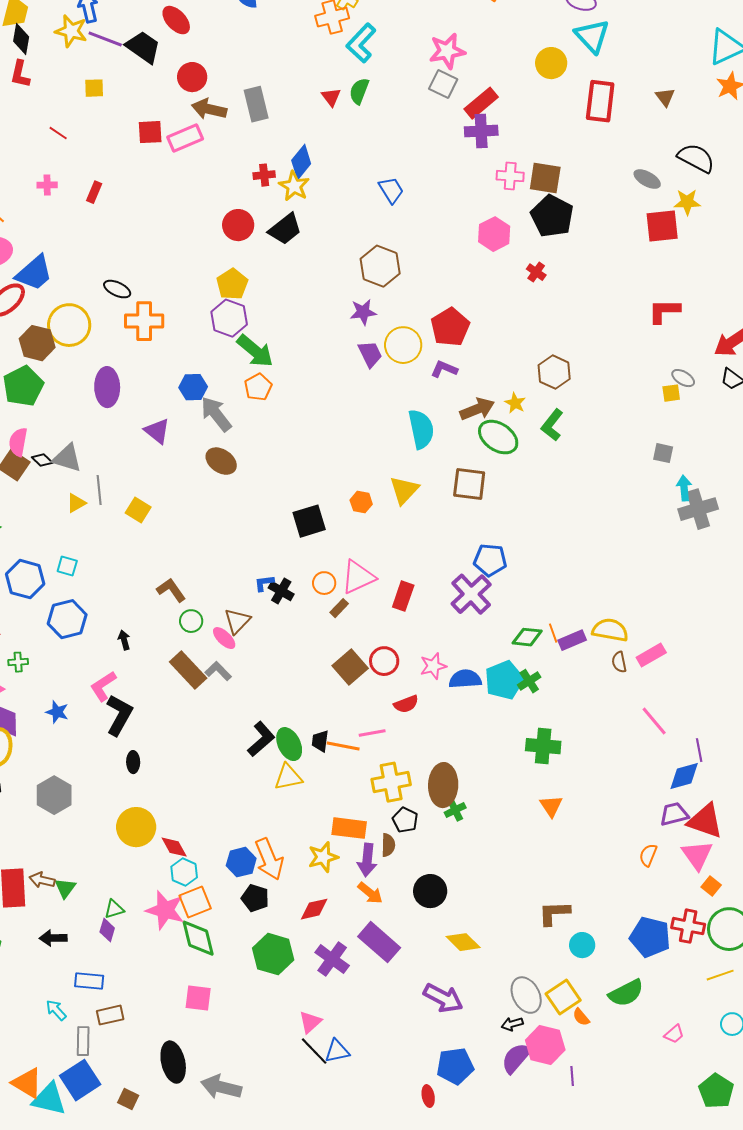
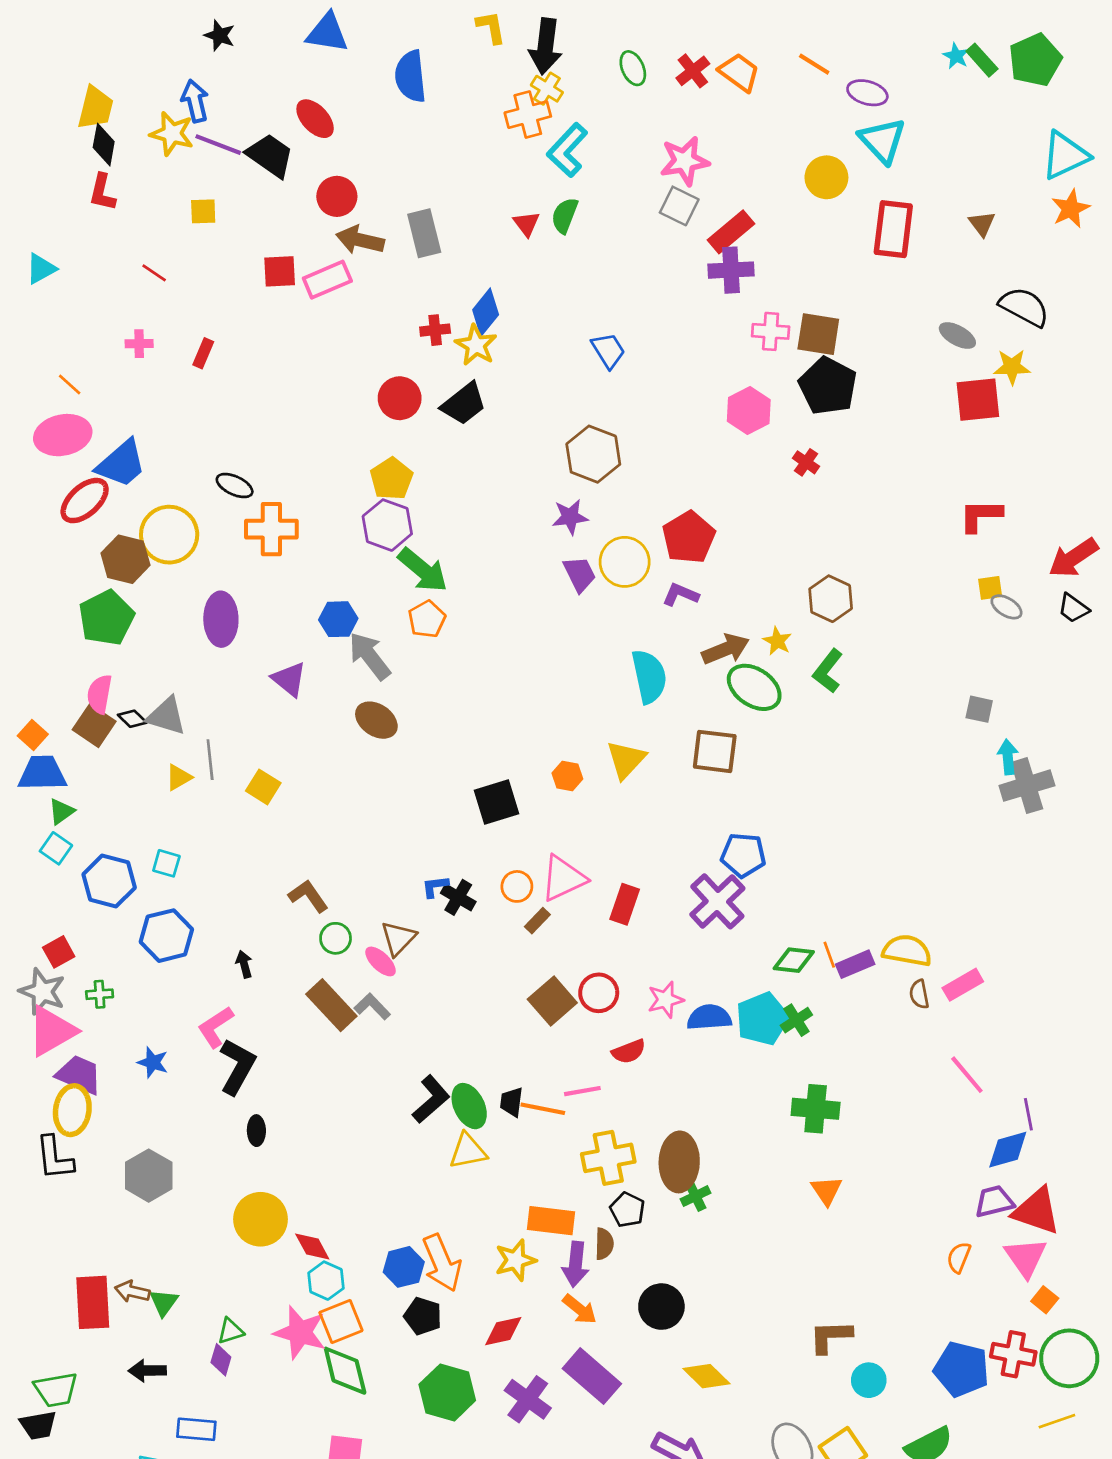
yellow square: (671, 393) -> (990, 588), moved

